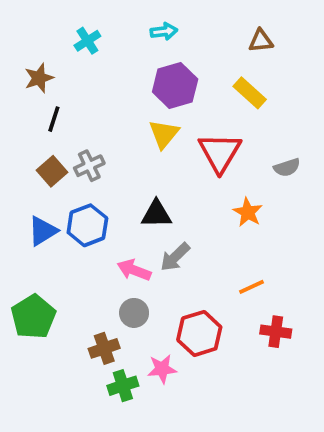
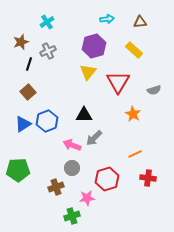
cyan arrow: (164, 31) -> (107, 19), moved
gray cross: (89, 166) -> (48, 51), moved
green pentagon: (33, 317) -> (18, 170), turned 30
green cross: (123, 386) -> (72, 216), moved

